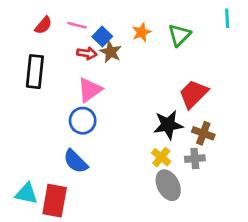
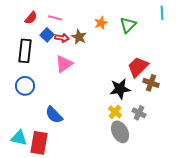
blue square: (102, 36) -> (47, 35), moved
blue circle: (83, 121) -> (25, 86), moved
brown cross: (203, 133) -> (151, 83), moved
gray cross: (195, 159) -> (139, 113), turned 32

